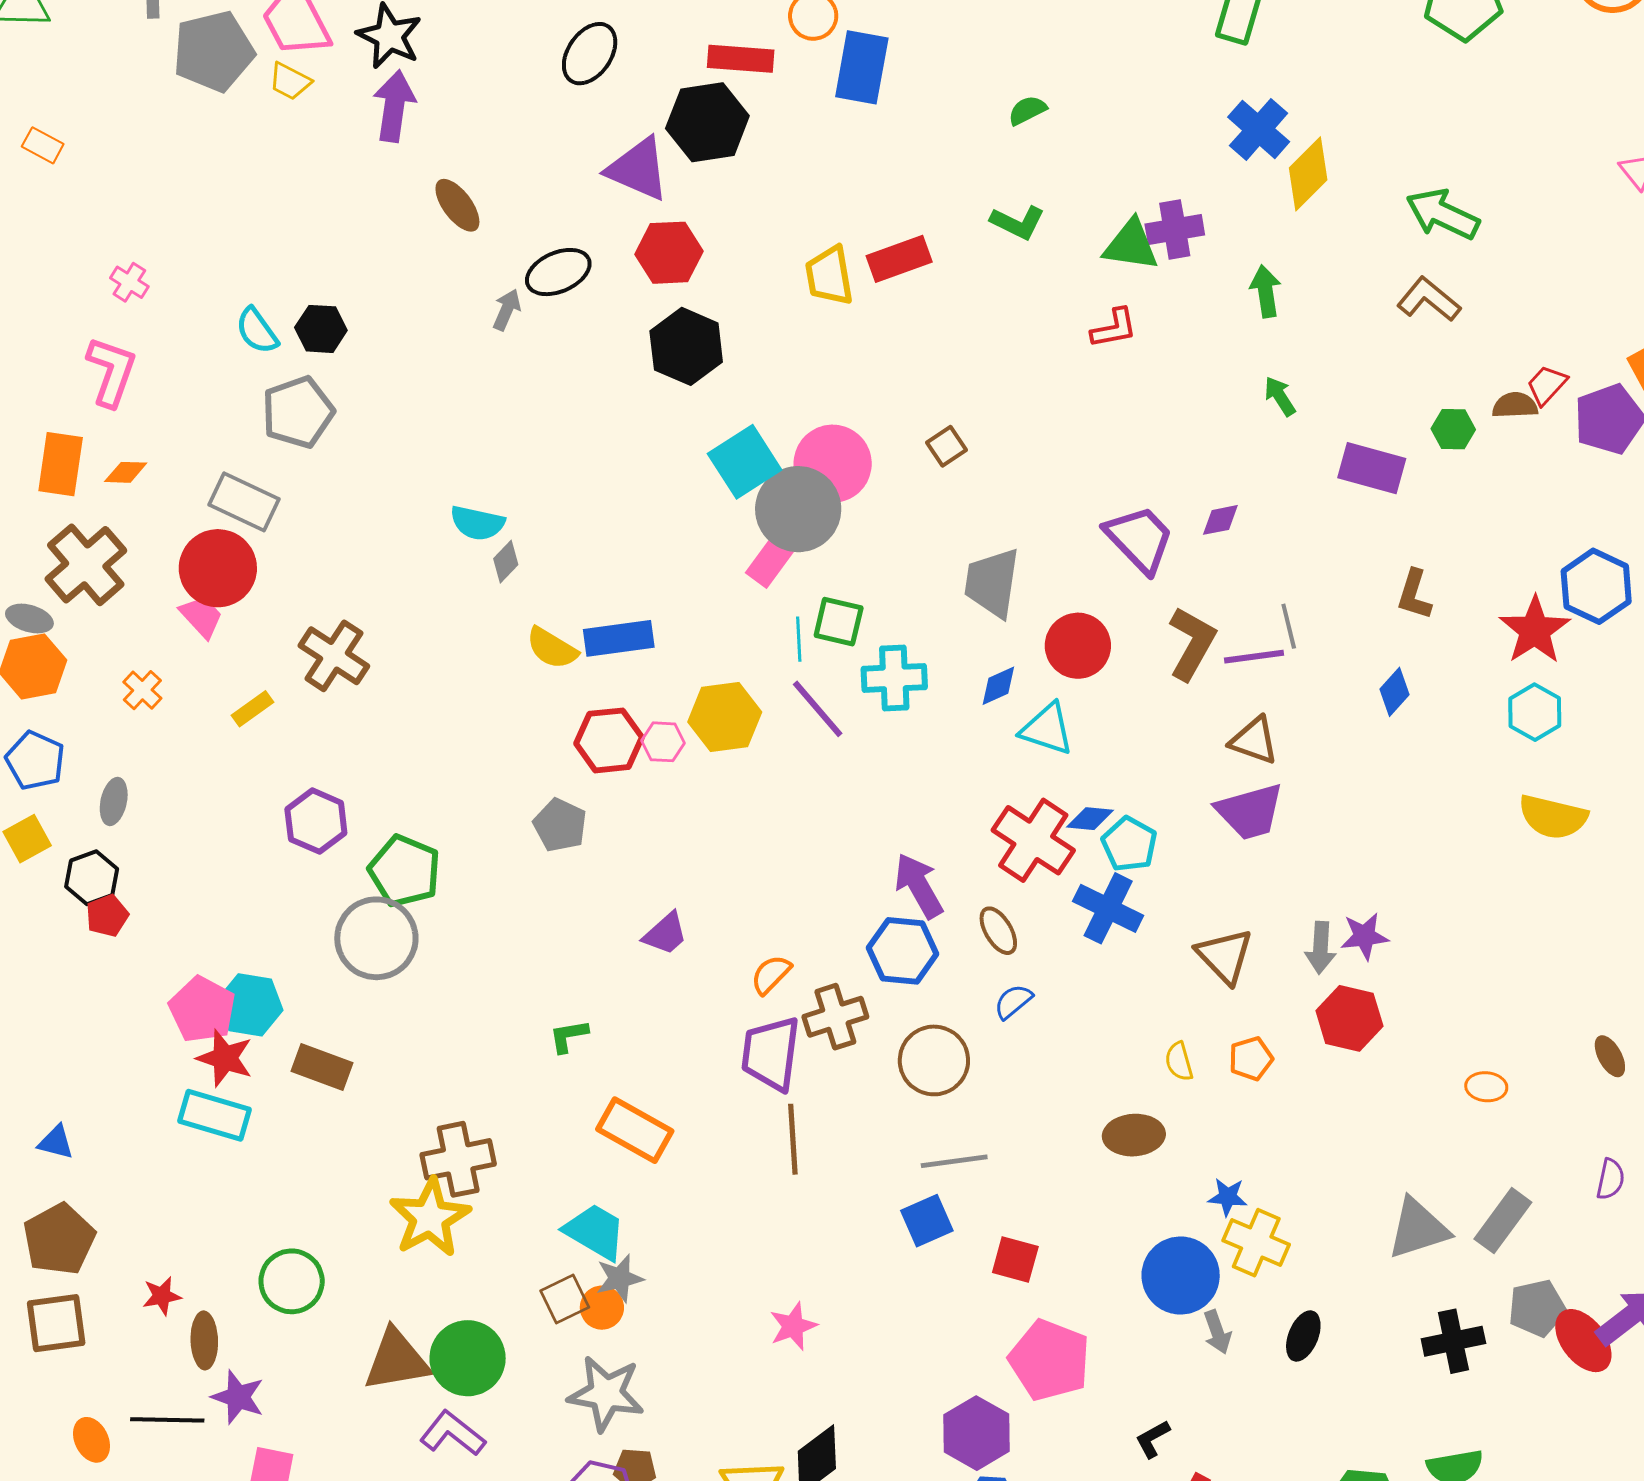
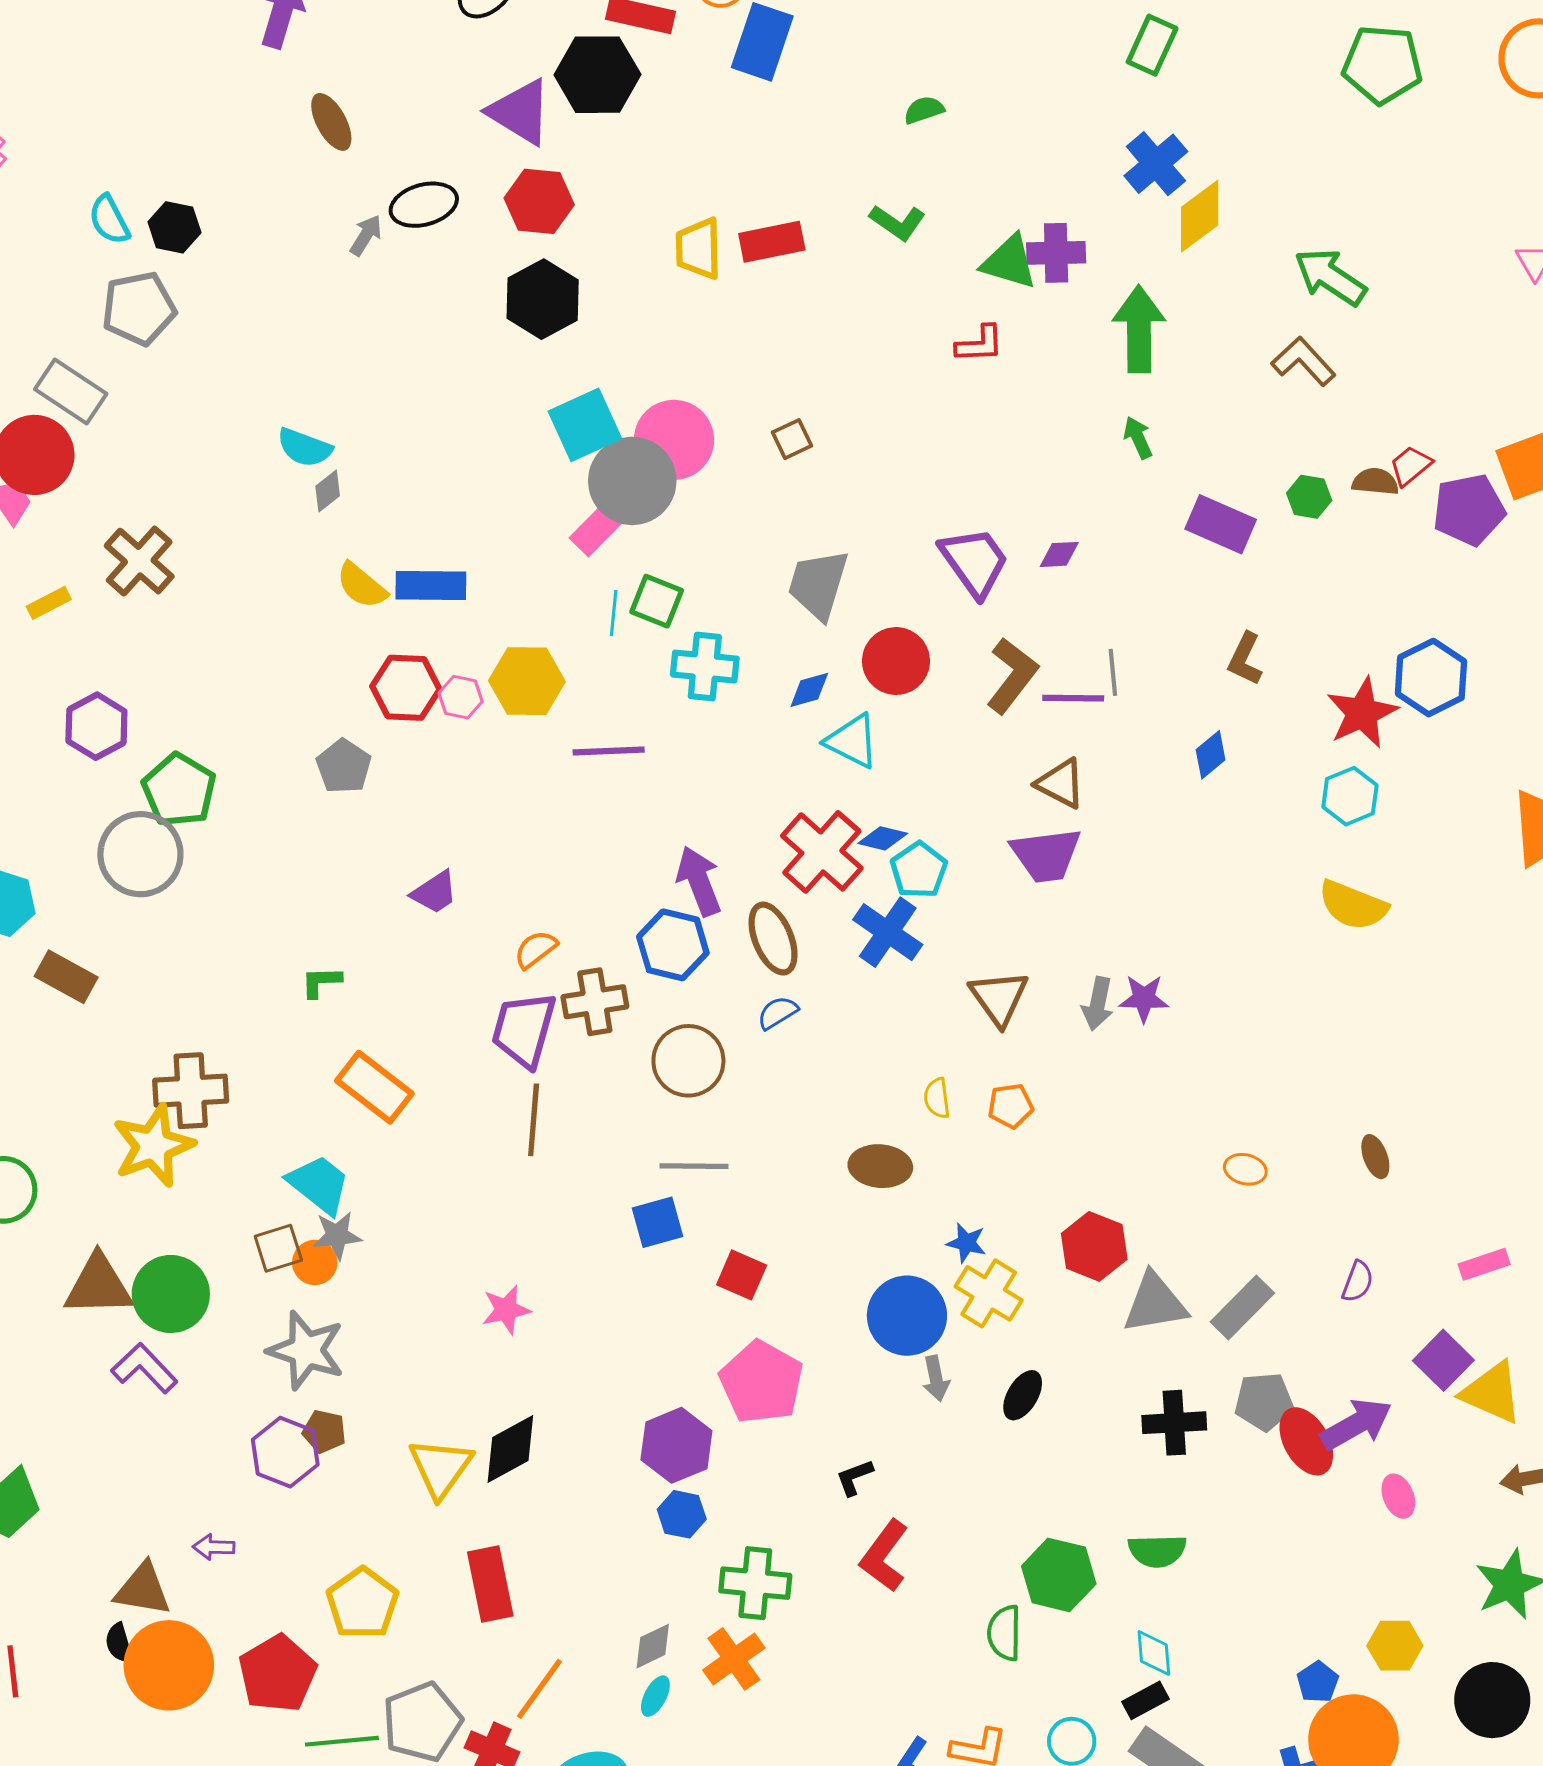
green arrow: (1266, 291) -> (1139, 329), size x1.6
purple line: (818, 709) -> (609, 751), moved, turned -60
brown ellipse: (998, 931) -> (773, 939), size x1.4
red hexagon: (1349, 1018) -> (1094, 1246), moved

